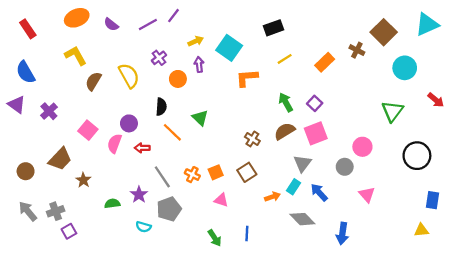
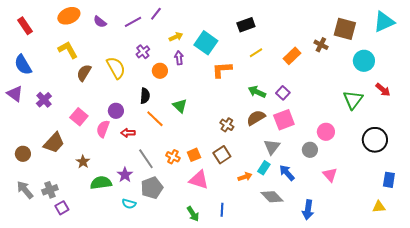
brown square: (384, 32) -> (345, 29), turned -30
red arrow: (436, 100) -> (383, 90), moved
green arrow: (286, 102) -> (257, 92), turned -36
brown star: (83, 180) -> (83, 162), moved
pink triangle: (221, 200) -> (199, 180), size x1.5
green semicircle: (112, 203) -> (101, 183), size x1.5

